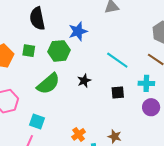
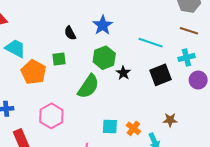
black semicircle: (37, 19) -> (70, 33), moved, size x0.6
green hexagon: (59, 51) -> (104, 58), moved
black square: (118, 92) -> (160, 75), size x1.5
cyan square: (37, 122) -> (110, 126), moved

